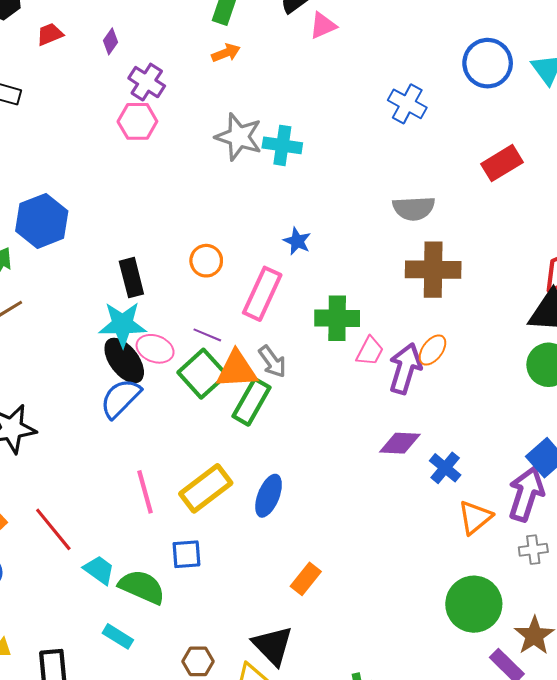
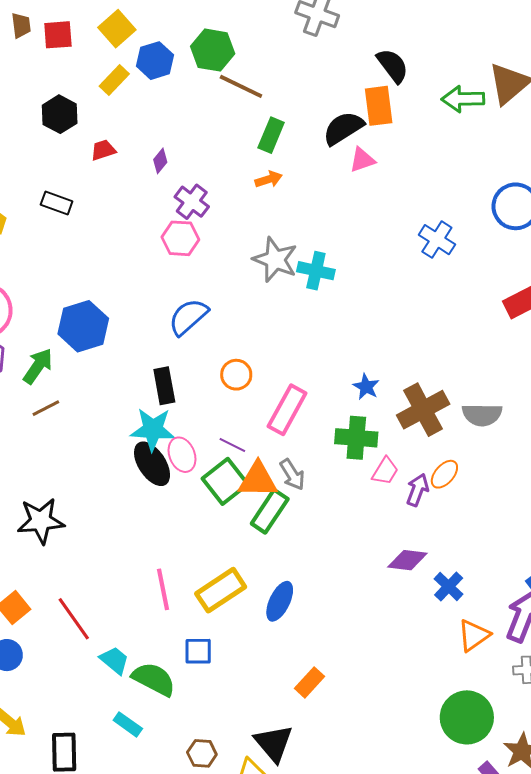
gray semicircle: (414, 208) -> (482, 415), moved
blue star: (297, 241) -> (366, 387), moved
brown cross: (433, 270) -> (423, 410), moved, turned -33
pink ellipse: (155, 349) -> (182, 455), turned 44
purple arrow: (405, 368) -> (417, 490), size x0.7
blue semicircle: (120, 398) -> (188, 317), moved

